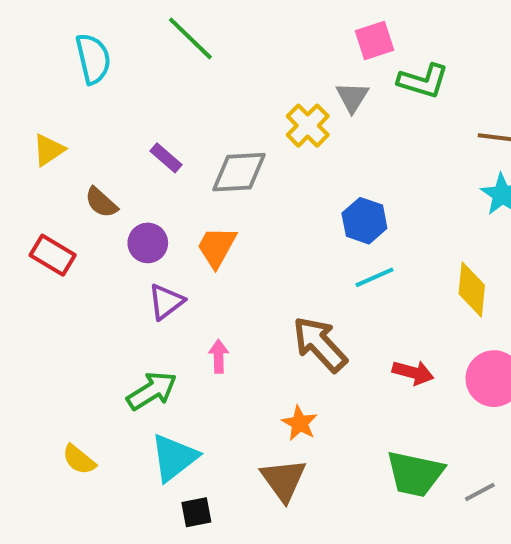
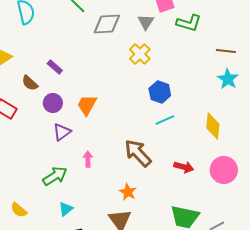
gray triangle: (352, 97) -> (146, 22), moved
yellow cross: (308, 126) -> (140, 54), moved
purple rectangle: (166, 158) -> (55, 67), moved
gray diamond: (239, 172) -> (107, 24), moved
cyan triangle: (174, 458) -> (66, 209), size x0.6

